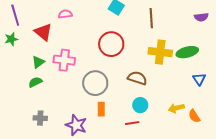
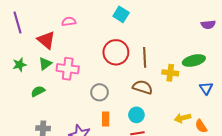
brown line: (151, 18) -> (145, 57), moved
green star: (11, 39) -> (19, 65), moved
yellow cross: (160, 52) -> (170, 73), moved, size x0.7
green triangle: (38, 62) -> (45, 64), moved
gray circle: (95, 83) -> (99, 92), size x0.7
cyan circle: (140, 105) -> (136, 115), moved

